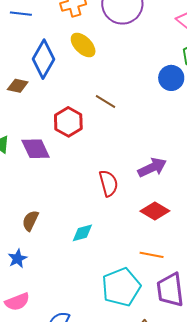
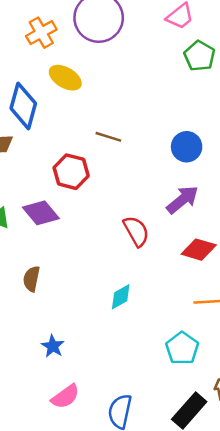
blue circle: (171, 78) -> (187, 147), moved
brown semicircle: (30, 221) -> (31, 279), moved
cyan pentagon: (121, 287) -> (182, 348), size x0.7

